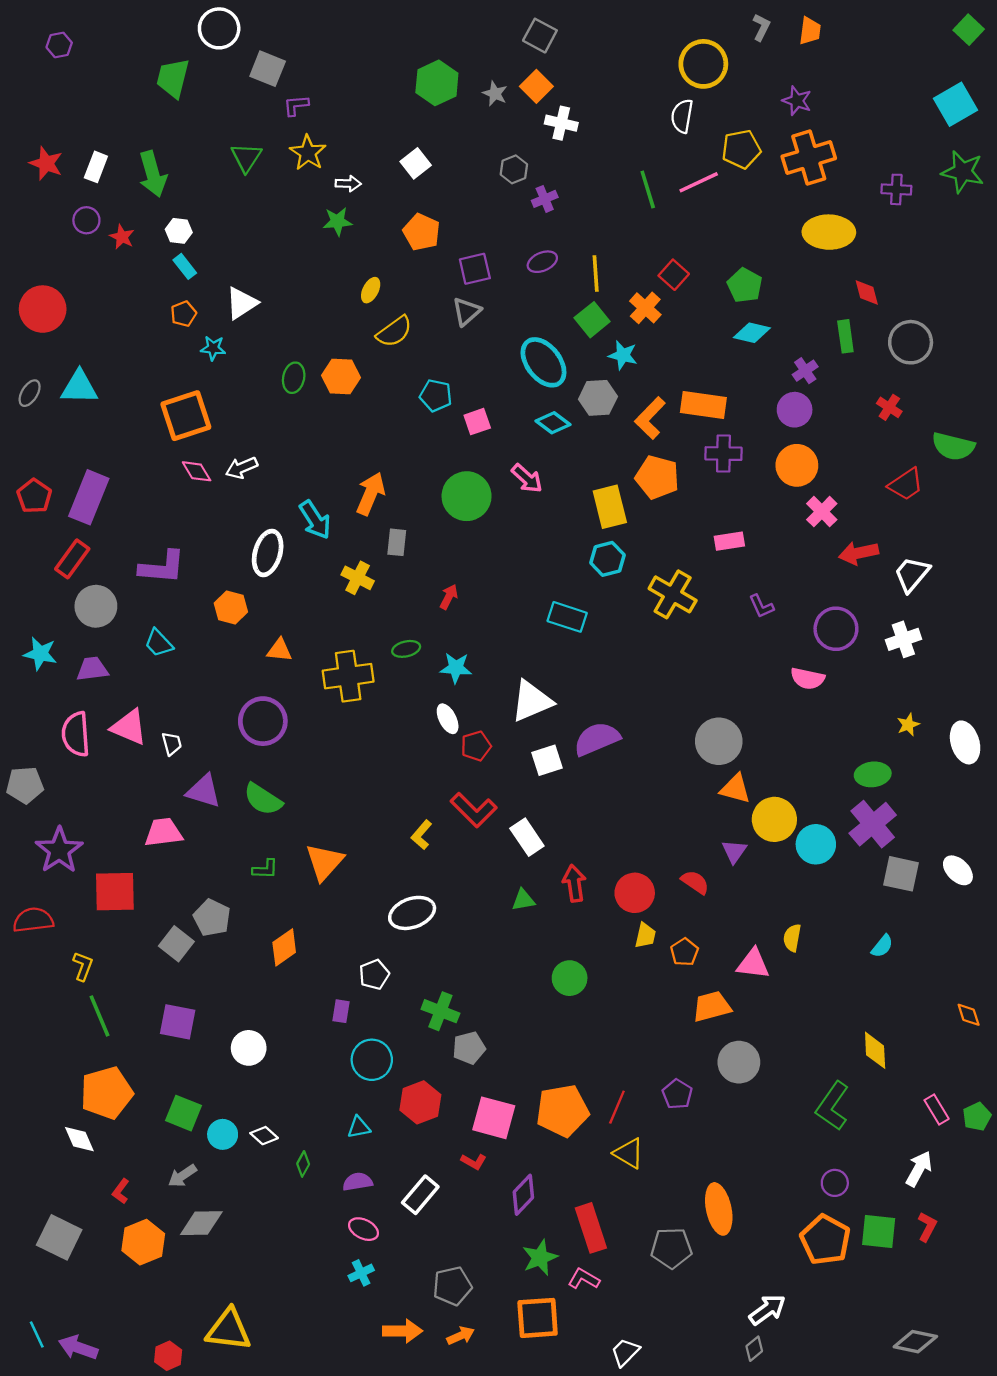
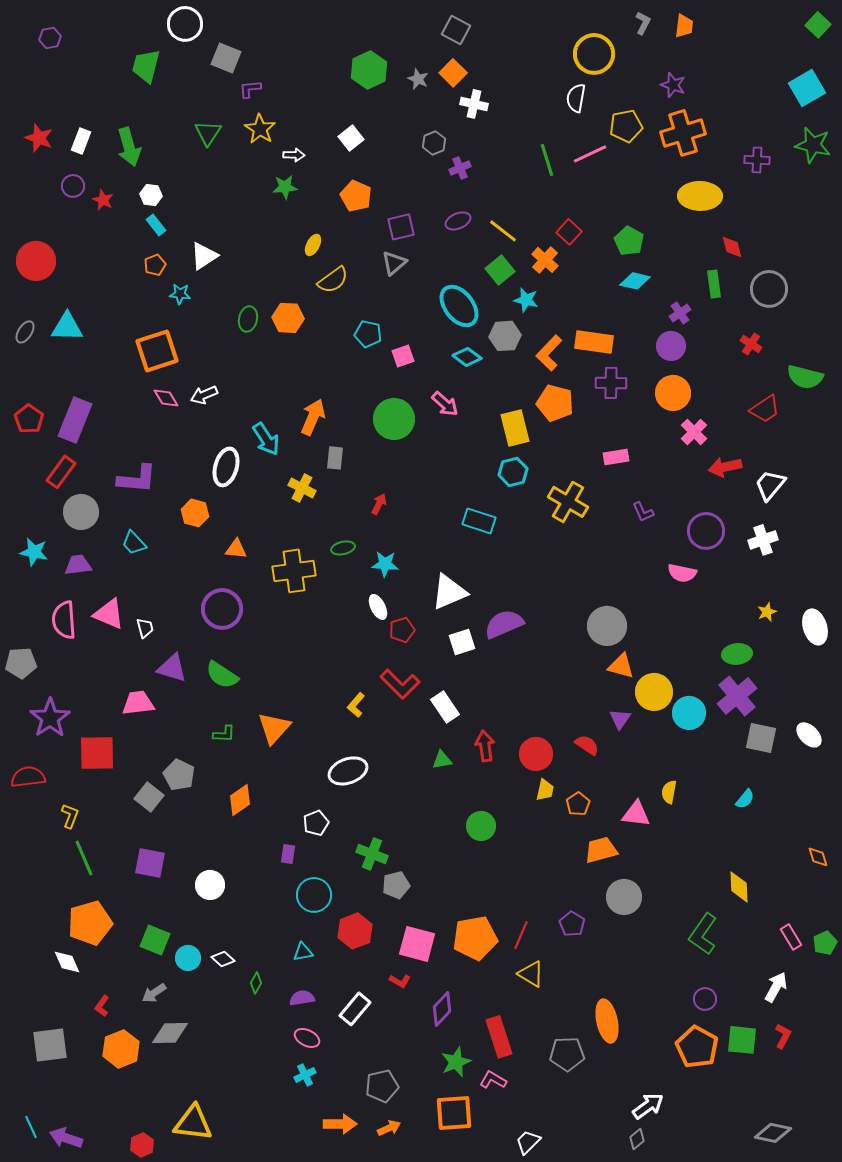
yellow line: (596, 274) -> (503, 231), turned -48
gray square: (59, 1237) -> (50, 1045), turned -33

